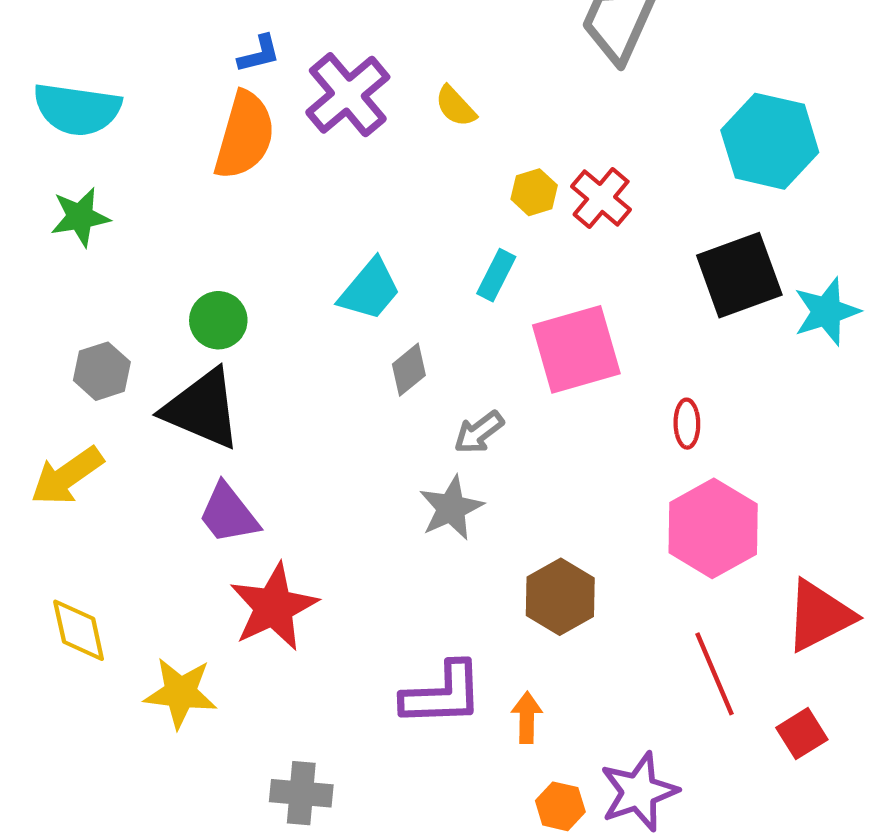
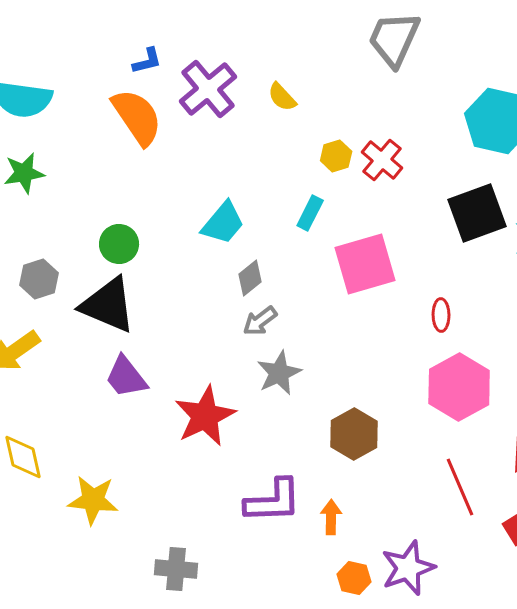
orange semicircle: (244, 135) -> (137, 117), turned -50
gray arrow: (479, 432) -> (260, 321), moved
red star: (274, 607) -> (205, 416), moved

